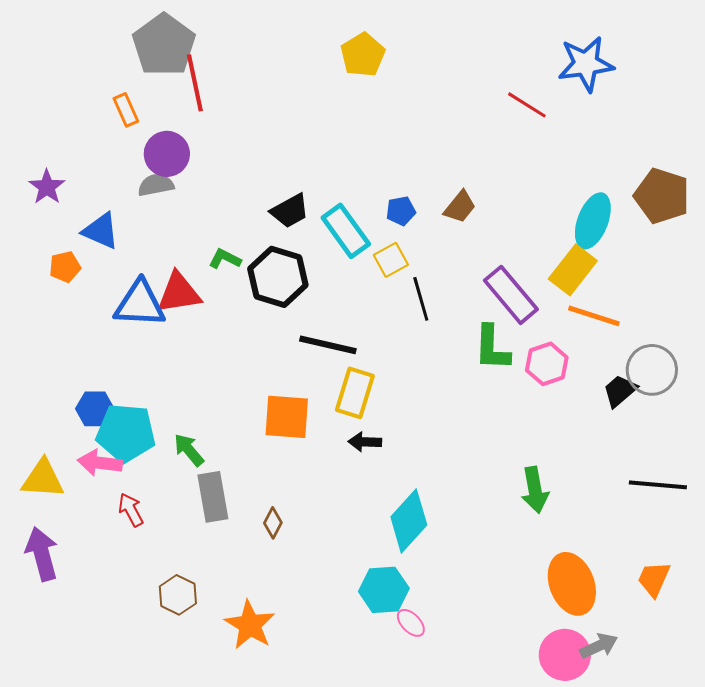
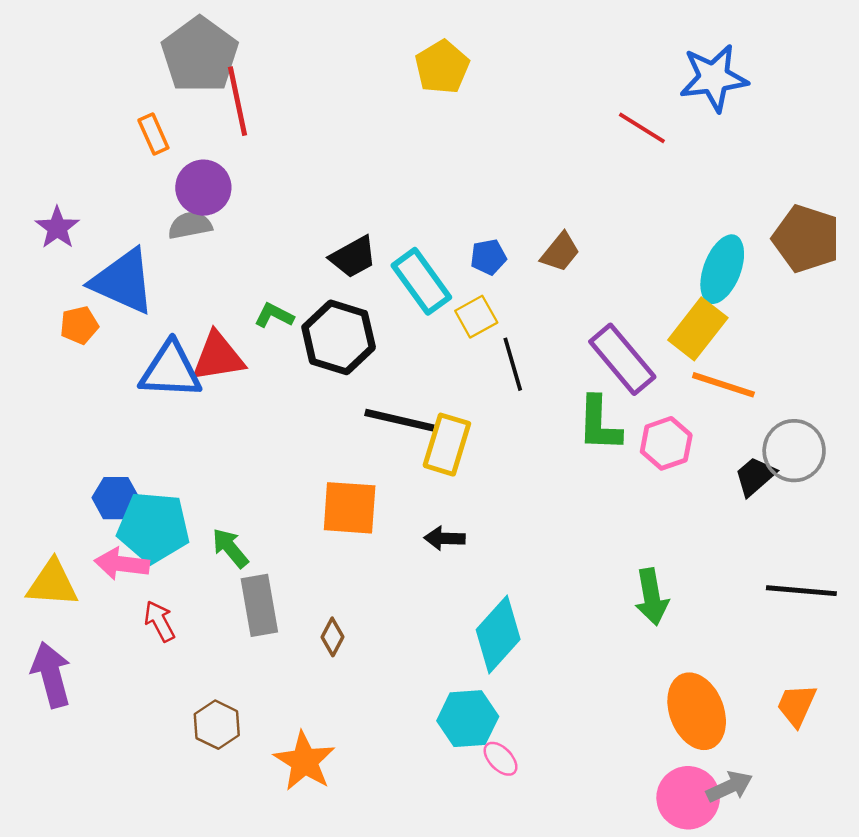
blue triangle: (101, 231) -> (123, 281), size x1.5
yellow rectangle: (355, 393) -> (447, 445), moved

